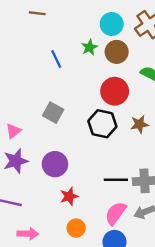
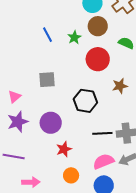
green star: (89, 47) -> (74, 37), moved
gray square: (53, 113) -> (47, 80), turned -30
black hexagon: (102, 124) -> (85, 101), moved
pink semicircle: (116, 213) -> (103, 161), turned 35

